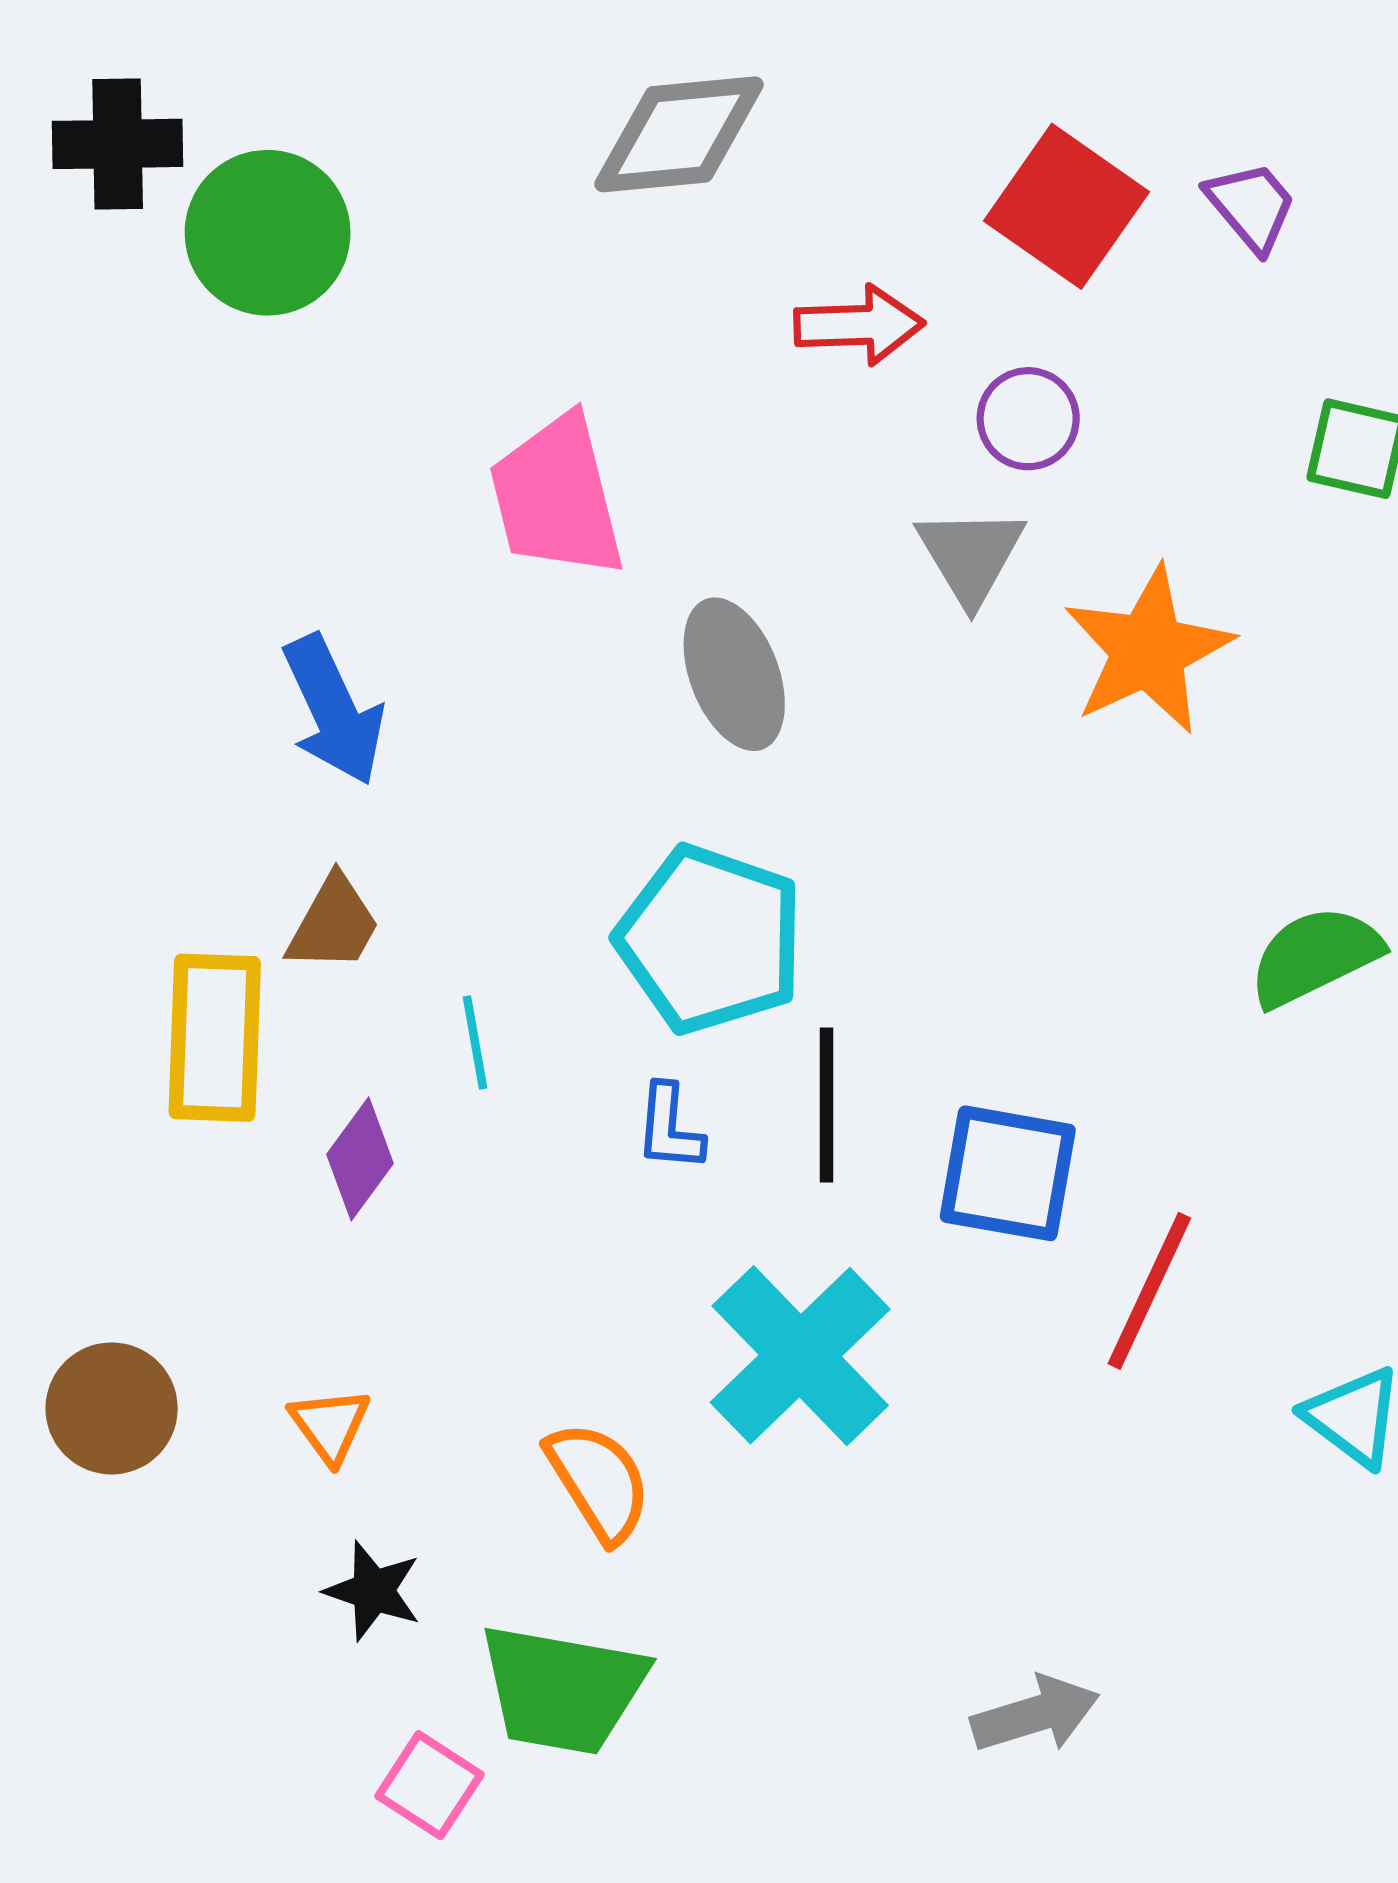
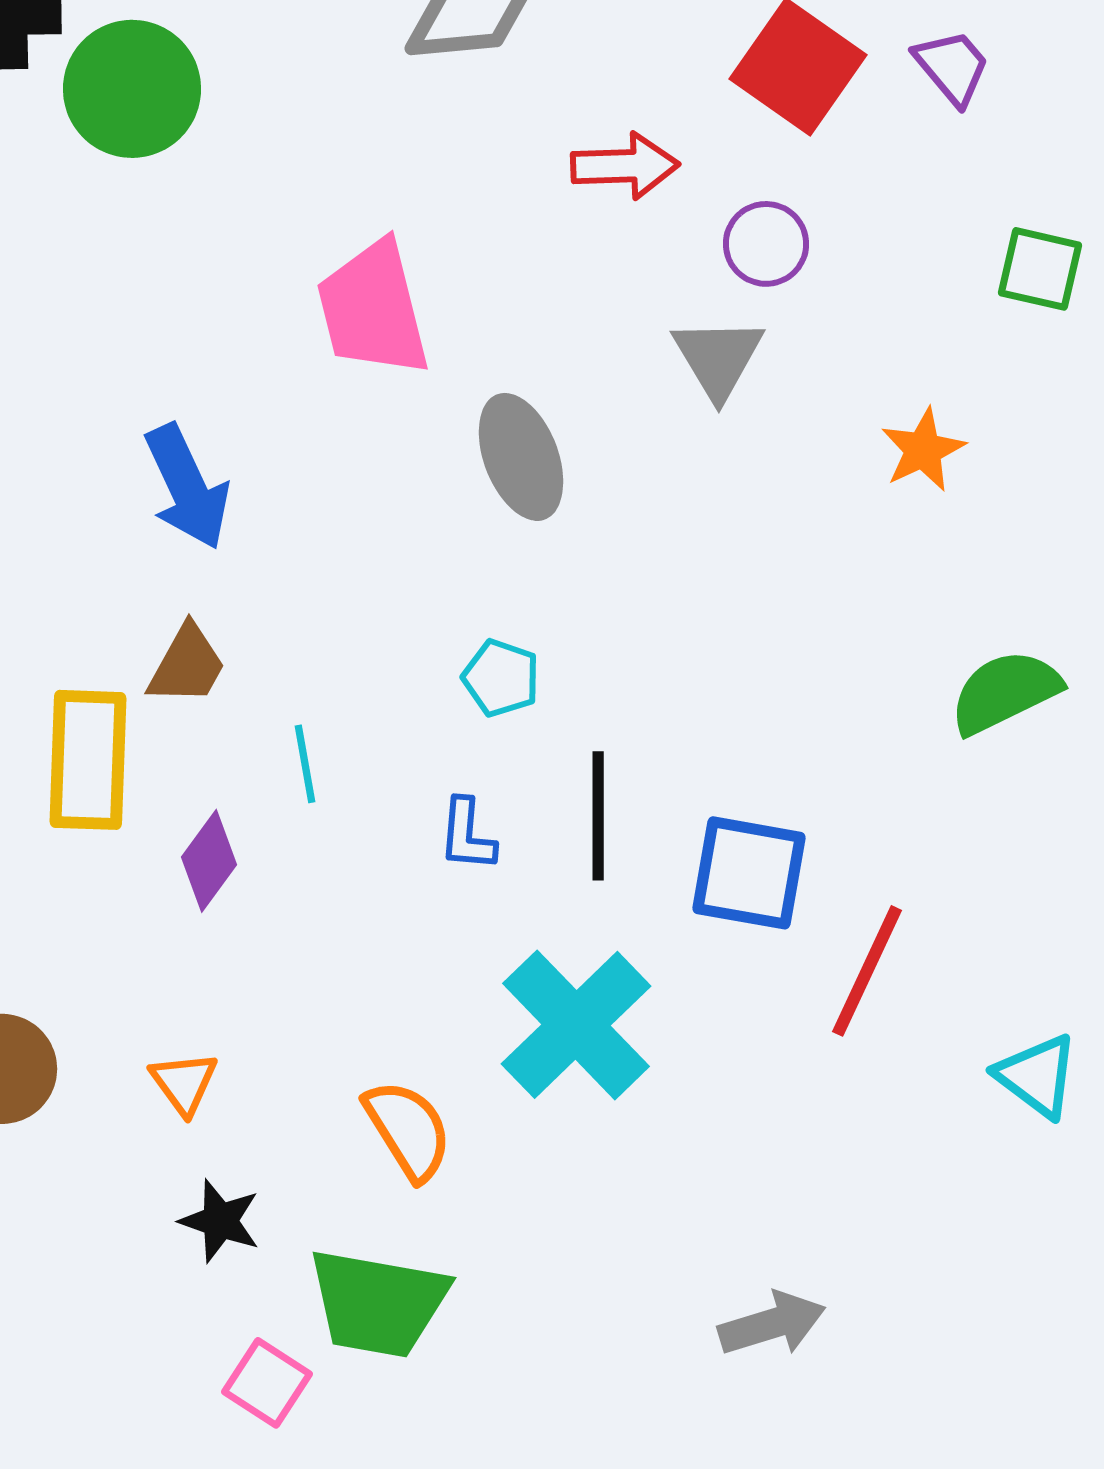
orange star: (1148, 650) -> (923, 450), moved, size x0.6
cyan pentagon: (710, 939) -> (501, 678), size x0.5

